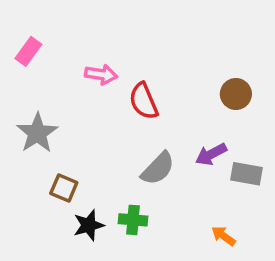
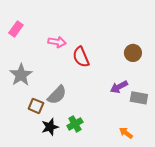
gray semicircle: (158, 168) -> (57, 95), moved
green cross: (133, 220) -> (75, 124), turned -35

